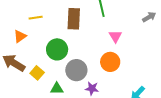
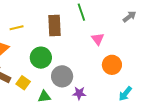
orange circle: (110, 62) -> (112, 65), moved

